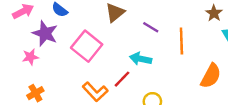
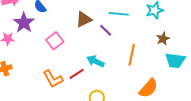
purple line: (151, 27) -> (106, 30), moved
pink square: (87, 46) -> (55, 41), size x0.7

